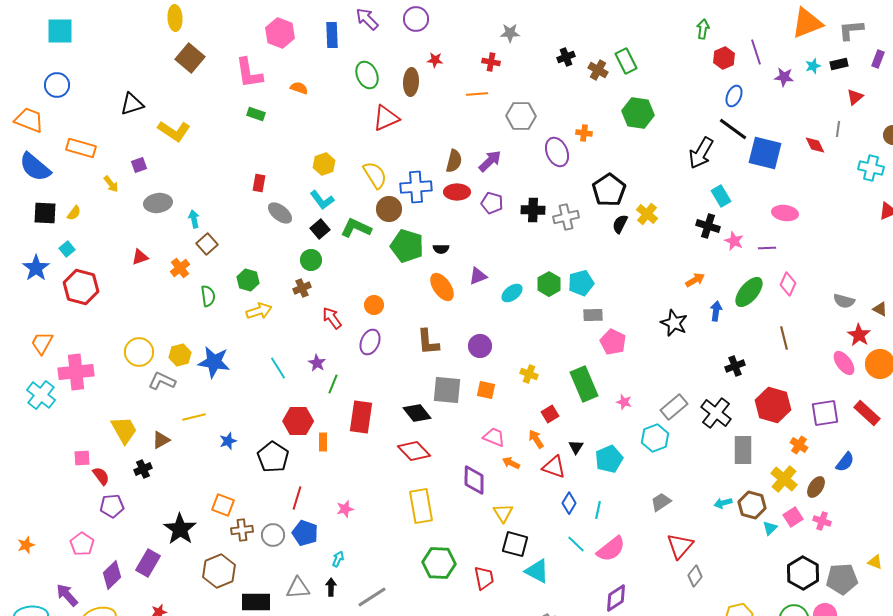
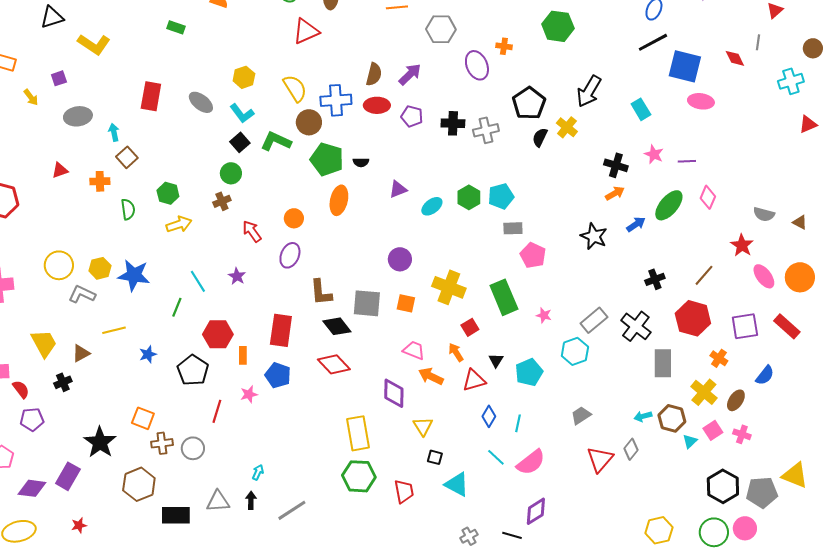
black line: (733, 129) -> (653, 42), turned -64
black arrow: (701, 153) -> (589, 91), moved
cyan cross: (871, 168) -> (791, 81), turned -30
red rectangle: (259, 183) -> (151, 96), moved, size x1.6
gray ellipse: (280, 213) -> (201, 102), moved
pink ellipse: (785, 213) -> (701, 101), moved
black cross: (708, 226) -> (616, 165), moved
orange cross: (180, 268) -> (100, 181), turned 36
orange ellipse: (442, 287) -> (339, 200), moved, turned 48
blue arrow: (716, 311) -> (636, 224), turned 48
red star: (859, 335) -> (742, 245), moved
brown line: (784, 338) -> (704, 275), moved, turned 55
brown L-shape: (428, 342) -> (321, 292), moved
yellow cross: (529, 374) -> (449, 287), size x1.8
green line: (333, 384) -> (177, 307), moved
orange arrow: (511, 463) -> (431, 376), size x1.4
red triangle: (554, 467) -> (474, 380), turned -35
yellow rectangle: (421, 506) -> (358, 433), moved
pink star: (345, 509) -> (249, 394), moved
blue pentagon: (305, 533) -> (278, 375), moved
black square: (515, 544) -> (435, 457), size x0.6
yellow triangle: (875, 562) -> (795, 475), size x1.8
purple diamond: (112, 575) -> (32, 488), turned 52
gray diamond: (695, 576) -> (631, 449), moved

